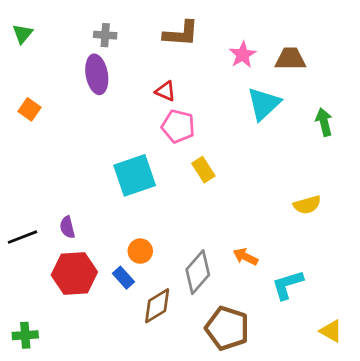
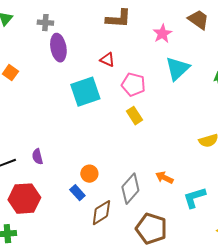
gray cross: (105, 35) -> (45, 23), moved
brown trapezoid: (290, 59) -> (198, 20), moved, turned 35
pink pentagon: (178, 126) -> (133, 85), moved
cyan square: (135, 175) -> (85, 92), moved
red hexagon: (74, 274) -> (24, 199), moved

